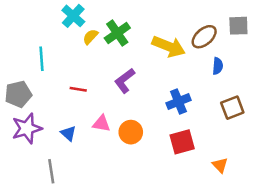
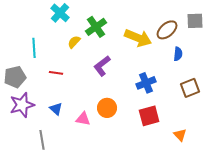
yellow semicircle: (90, 37) -> (74, 42), moved
red line: (78, 89) -> (56, 73), moved
pink triangle: (101, 124) -> (83, 119), moved

